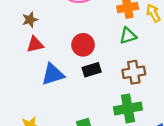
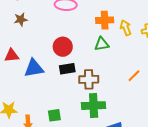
red triangle: (35, 44) -> (12, 55), moved
brown cross: (134, 72) -> (89, 79), moved

